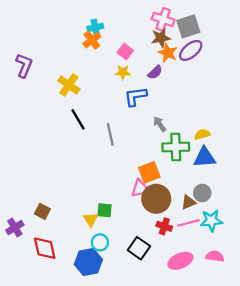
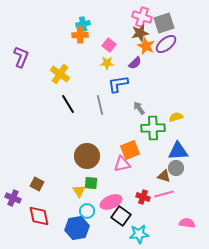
orange cross: (92, 40) -> (80, 35), turned 35
gray line: (110, 134) -> (100, 105), moved
blue triangle: (204, 157) -> (178, 151), moved
brown circle: (156, 199) -> (87, 156), moved
brown triangle: (188, 202) -> (164, 176), turned 40
cyan star: (211, 221) -> (139, 234), moved
purple cross: (15, 227) -> (13, 198), turned -35
pink ellipse: (180, 261) -> (111, 202), moved

